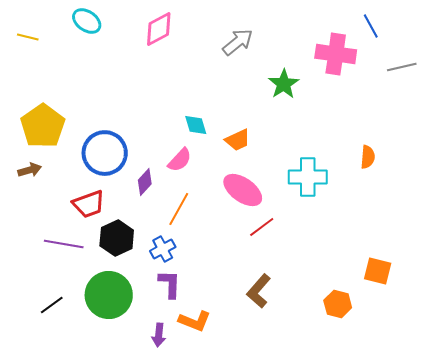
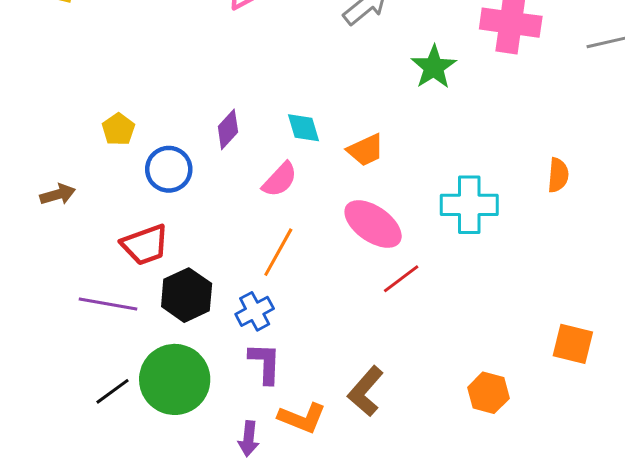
yellow pentagon: (43, 126) -> (118, 129), moved, size x0.5
blue circle: (105, 153) -> (169, 169), size x0.7
purple diamond: (145, 182) -> (228, 129), moved
brown L-shape: (259, 291) -> (366, 391), moved
orange hexagon: (338, 304) -> (488, 393), moved
black line: (52, 305) -> (112, 391), moved

